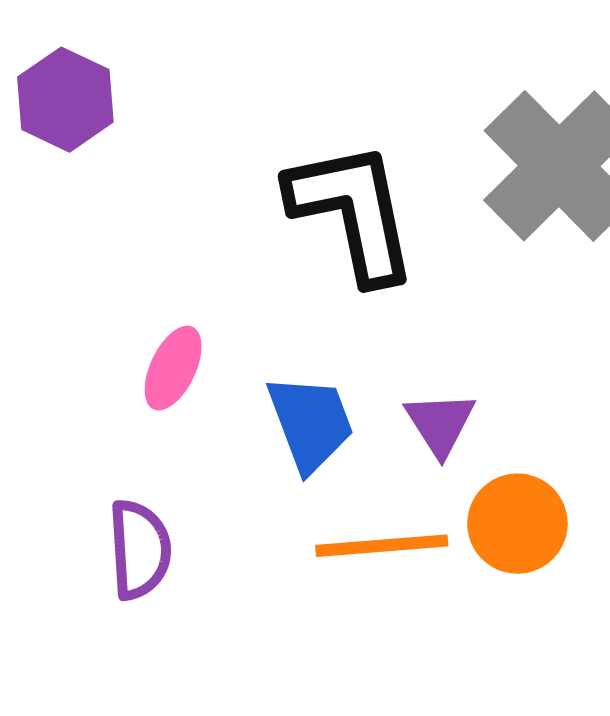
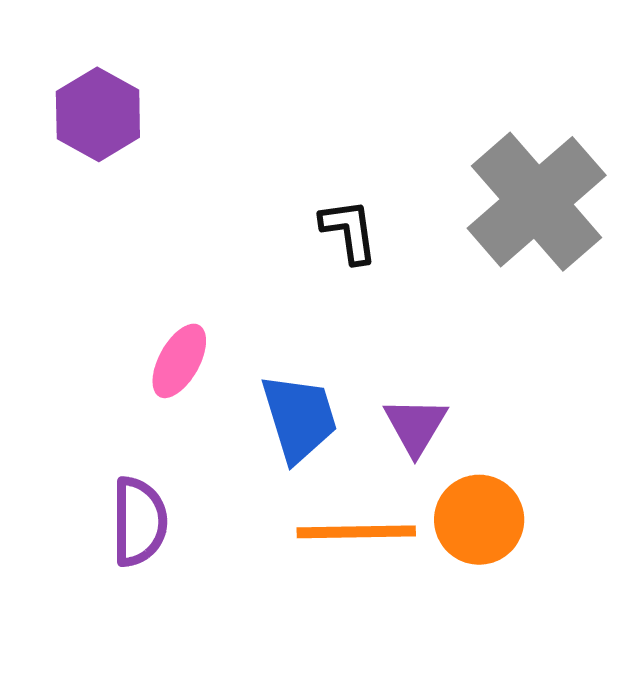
black L-shape: (353, 212) -> (349, 231), size x0.5

